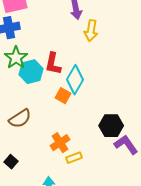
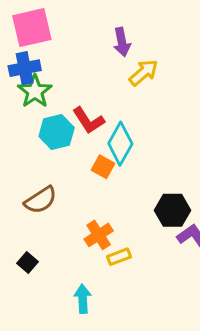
yellow arrow: (91, 31) -> (144, 73), turned -140
green star: (16, 58) -> (35, 91), moved
red L-shape: (53, 64) -> (88, 120), turned -45

